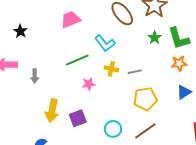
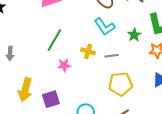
green star: (155, 38) -> (134, 35), moved
cyan L-shape: (105, 43) -> (105, 27), moved
green line: (77, 60) -> (54, 40), turned -40

